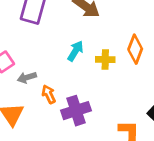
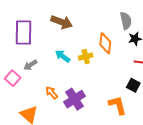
cyan arrow: (75, 51) -> (63, 56), turned -70
gray arrow: (27, 78) -> (30, 65), moved

